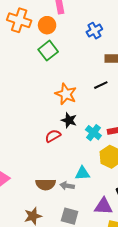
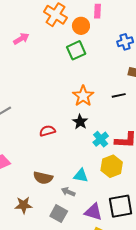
red semicircle: (53, 136) -> (47, 131), moved
gray arrow: (67, 186) -> (68, 192), moved

